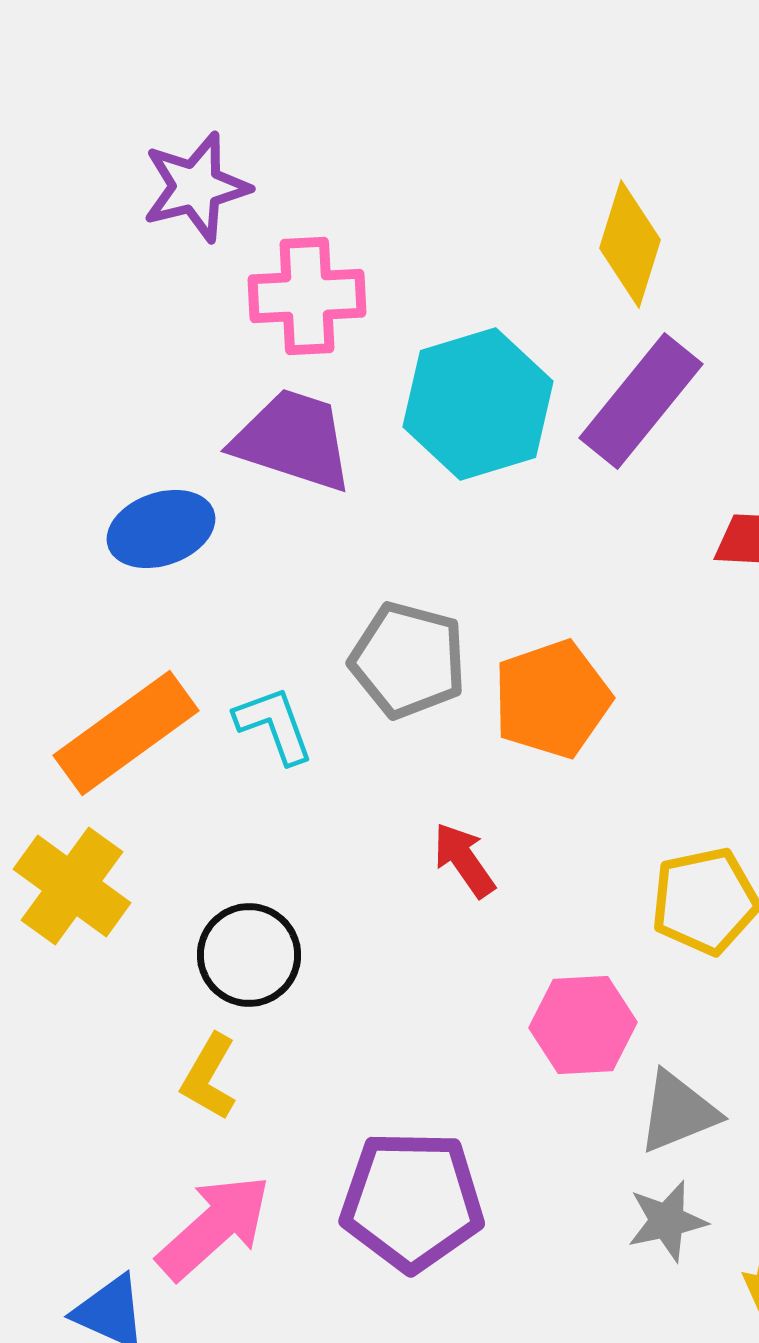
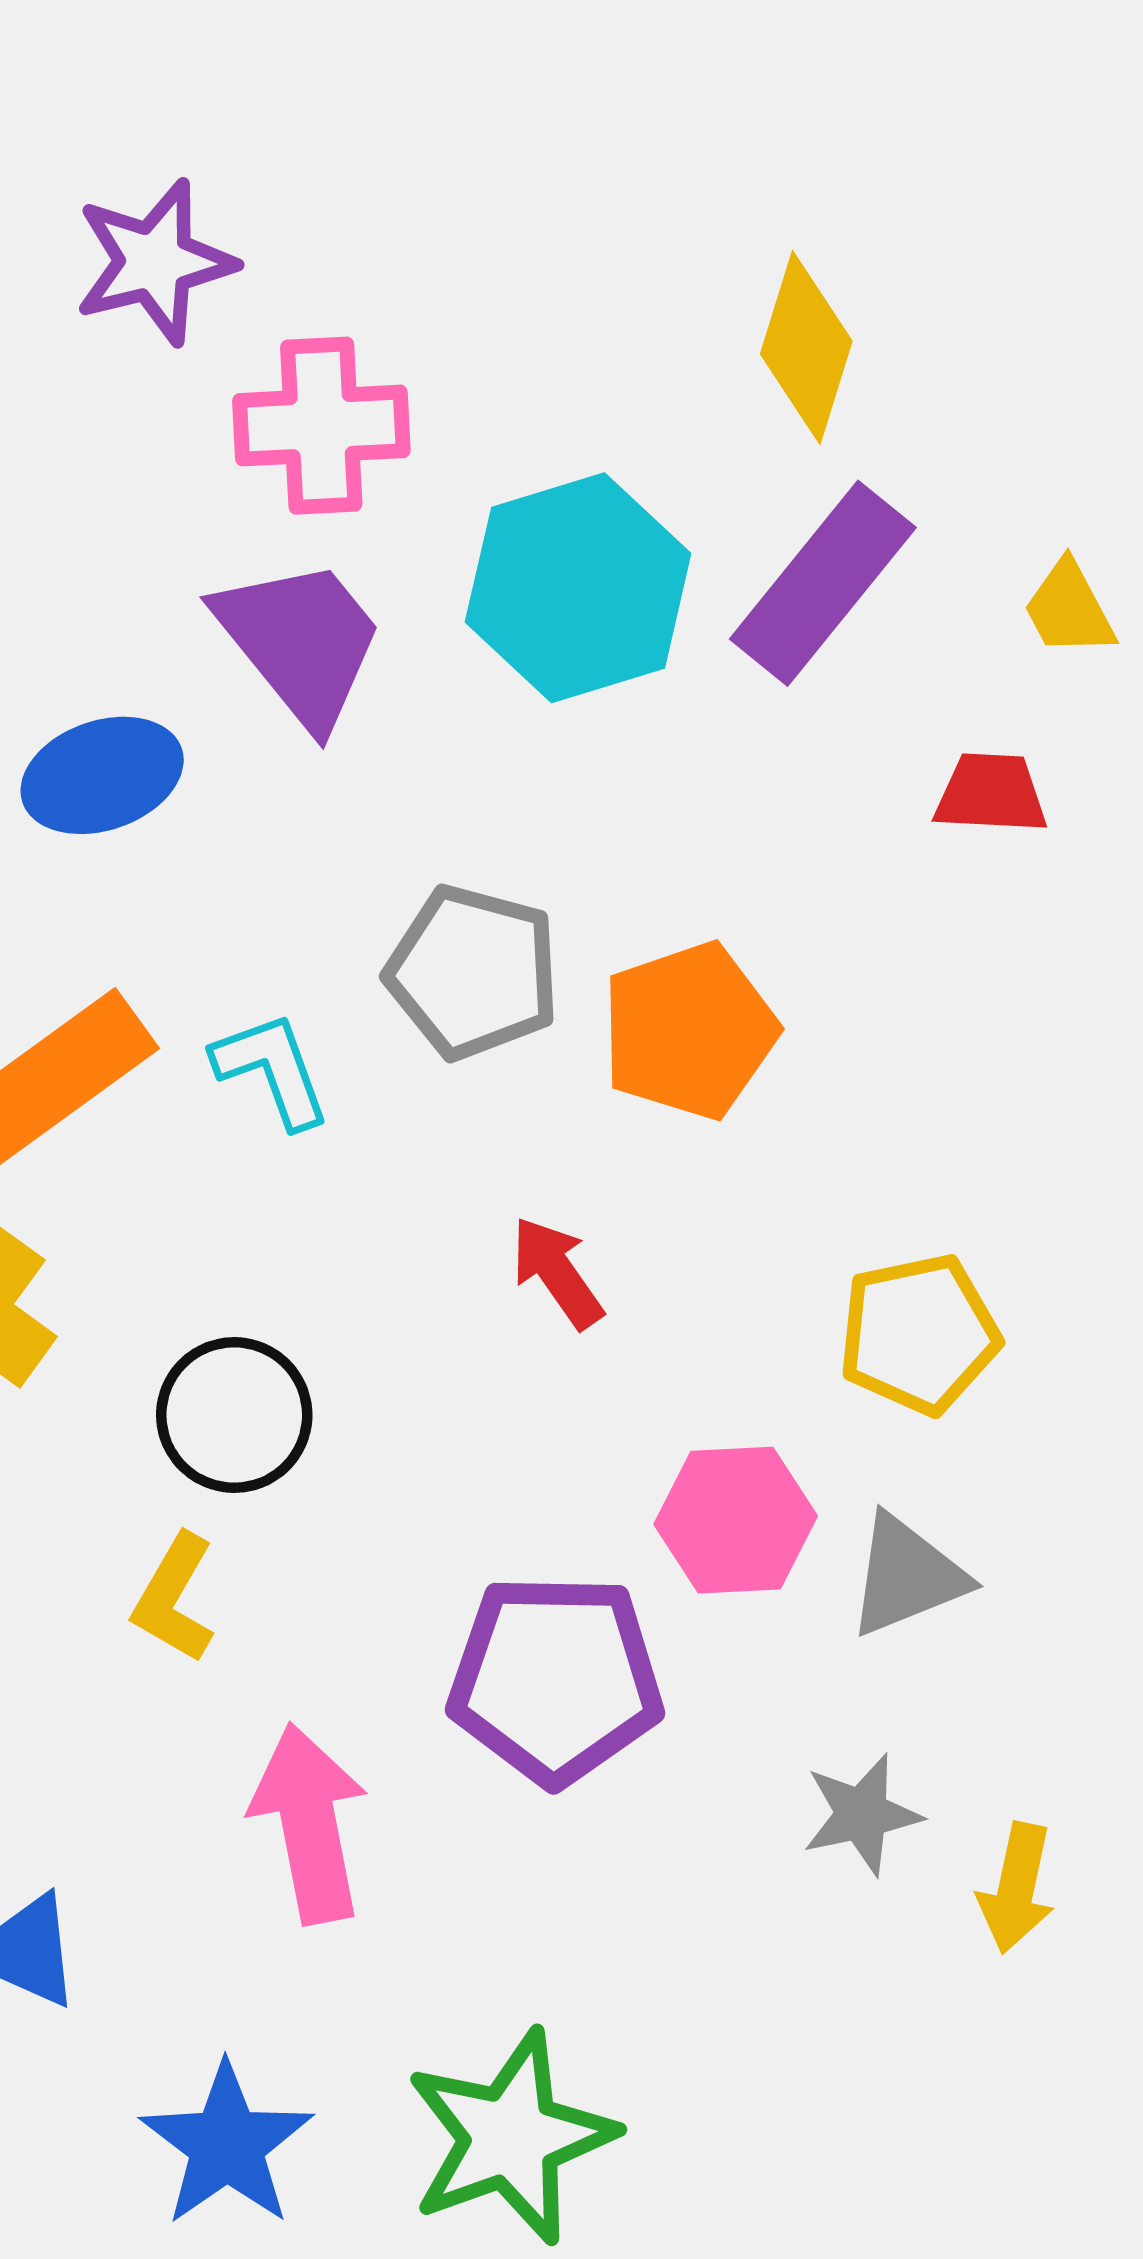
purple trapezoid: (293, 440) -> (300, 642), turned 33
gray triangle: (678, 1112) -> (907, 1576), moved
purple pentagon: (412, 1201) -> (556, 1679), moved
pink arrow: (214, 1227) -> (309, 1823), moved, turned -59

